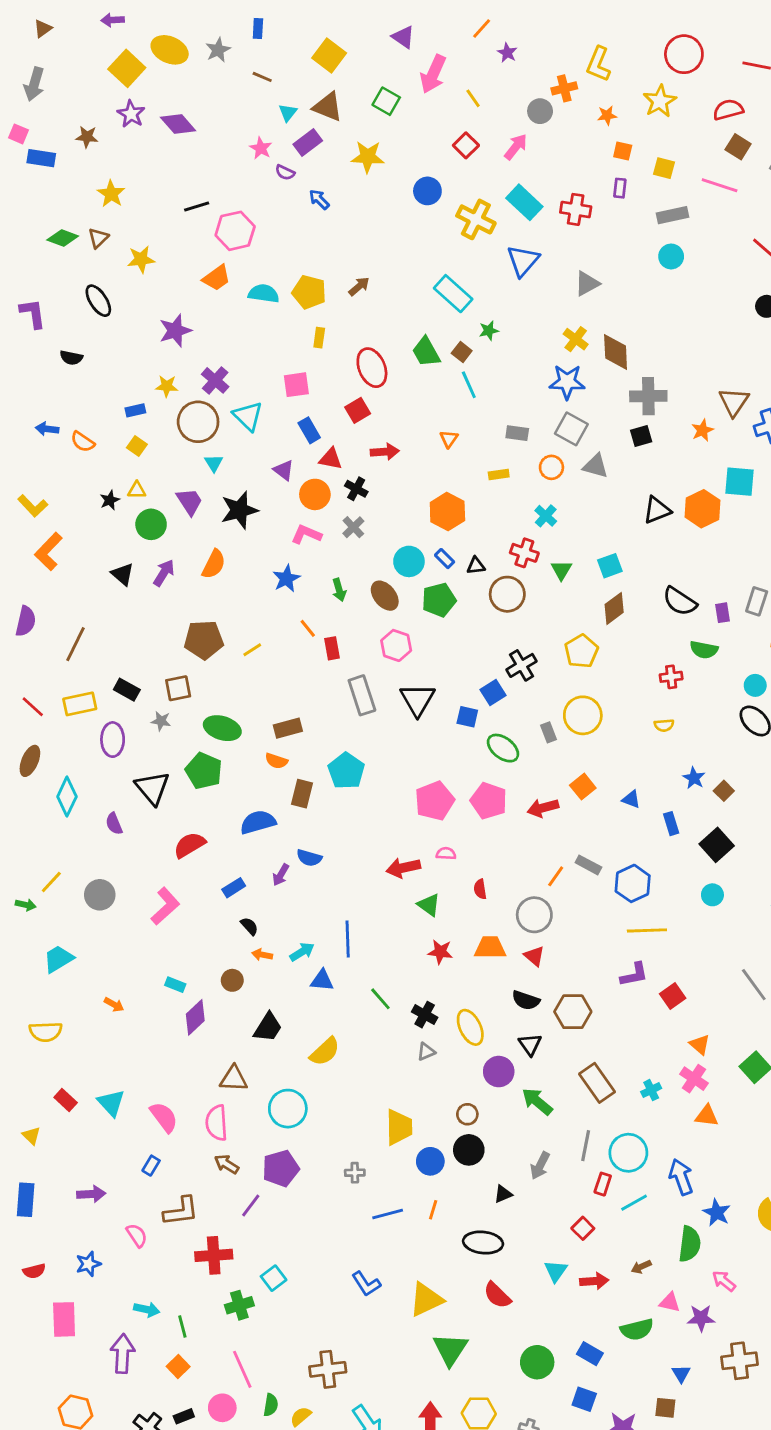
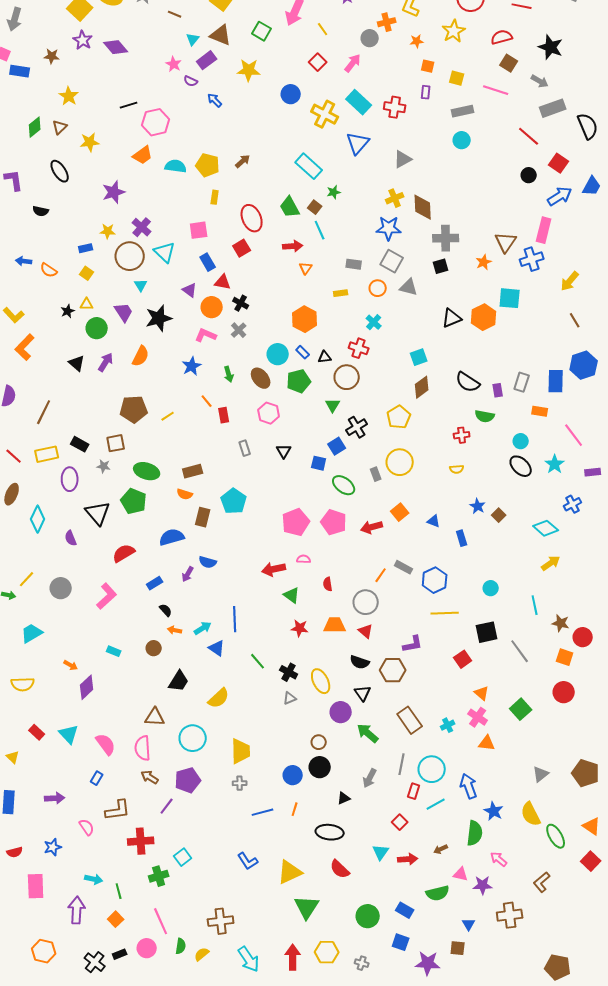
green diamond: (63, 238) -> (35, 127), turned -60
yellow cross: (576, 339) -> (395, 198), turned 30
red arrow: (385, 452) -> (293, 246), moved
green triangle: (561, 570) -> (333, 405), moved
gray rectangle: (362, 695) -> (245, 448), size x0.6
black triangle: (417, 700) -> (284, 451), size x0.6
black square: (717, 845) -> (487, 632), moved, turned 30
purple L-shape: (634, 975) -> (413, 644), moved
blue triangle: (322, 980) -> (217, 648), turned 30
purple diamond: (195, 1017) -> (87, 687), moved
yellow trapezoid: (399, 1127) -> (241, 751), moved

